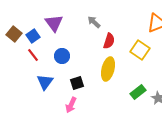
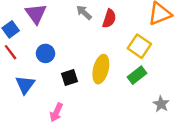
red semicircle: (109, 41) -> (109, 19), moved
black square: (77, 83) -> (70, 78), moved
green rectangle: (138, 92) -> (137, 75), moved

